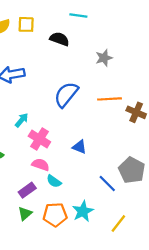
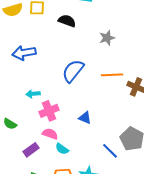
cyan arrow: (22, 120) -> (33, 94), turned -136
pink cross: (39, 139) -> (49, 111), turned 36
purple rectangle: (27, 190) -> (31, 150), moved

